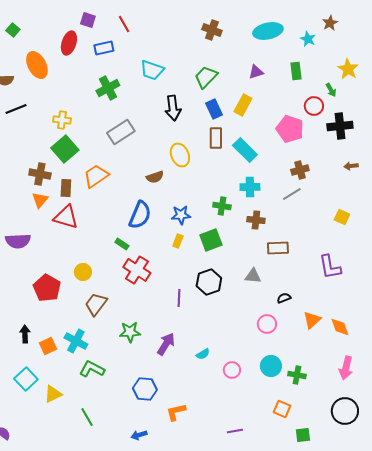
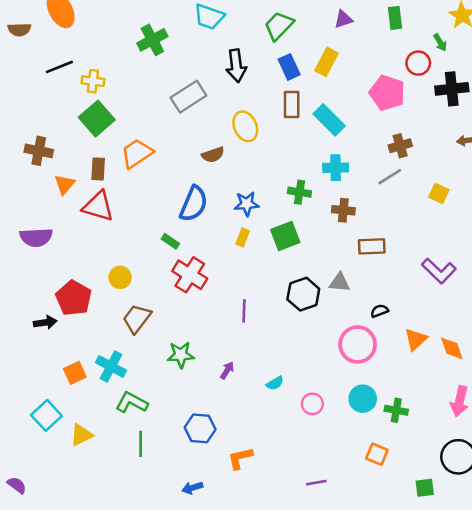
black line: (16, 109) -> (59, 67), moved
gray rectangle: (121, 132) -> (188, 97), moved
brown cross: (40, 174) -> (39, 151), moved
yellow square: (342, 217) -> (439, 193), moved
purple L-shape: (330, 267) -> (439, 271), turned -36
black hexagon: (209, 282) -> (303, 294), moved
pink circle: (267, 324) -> (358, 344), size x1.5
black arrow: (25, 334) -> (45, 323), moved, turned 84
purple arrow: (166, 344) -> (227, 370), size x0.6
green line: (87, 417) -> (141, 444), moved, turned 30
green square: (303, 435) -> (425, 488), moved

